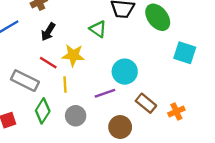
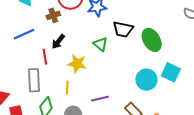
red line: (48, 63) -> (45, 57), moved, turned 42
cyan circle: (125, 72) -> (146, 80), moved
gray rectangle: (25, 81) -> (34, 80), turned 55

